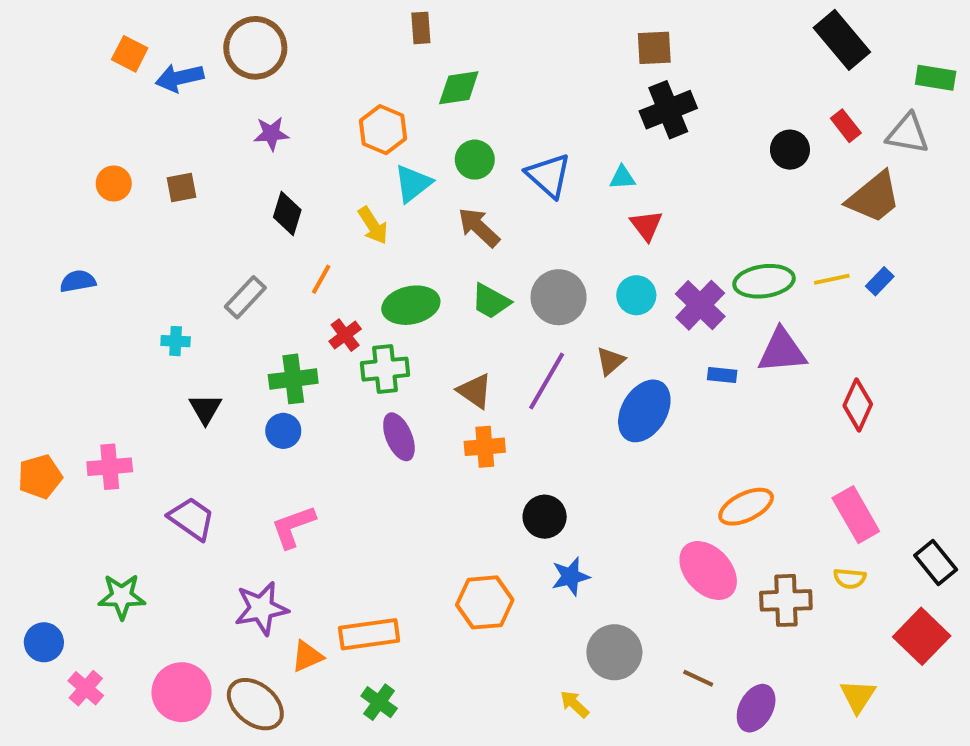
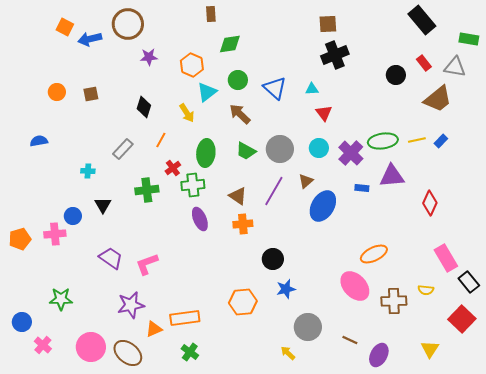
purple star: (271, 134) -> (149, 57), moved
green ellipse: (411, 305) -> (206, 153), turned -72
blue circle: (283, 431) -> (73, 216), moved
pink rectangle: (856, 515) -> (446, 258), moved
purple trapezoid: (192, 519) -> (111, 258), moved

